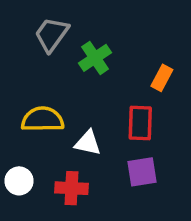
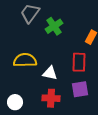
white circle: (19, 181) -> (15, 102), moved
red cross: (71, 188) -> (51, 98), moved

